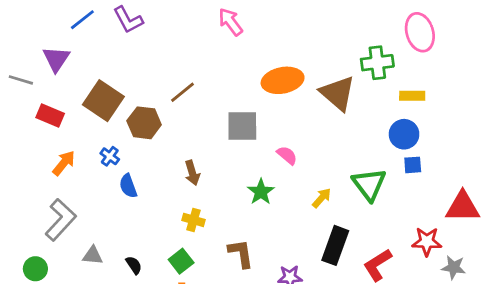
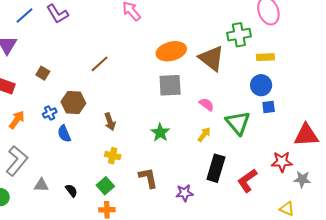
brown square: (103, 101) -> (43, 73), size x0.5
brown hexagon: (144, 123) -> (73, 102), moved
gray square: (242, 126) -> (170, 85), moved
pink semicircle: (287, 155) -> (207, 104), moved
blue cross: (110, 156) -> (50, 113), turned 32

